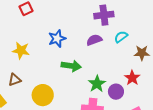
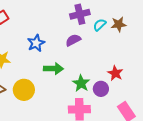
cyan semicircle: (121, 37) -> (100, 25), moved
brown star: (142, 53) -> (119, 24), moved
yellow circle: (43, 95) -> (24, 90), moved

